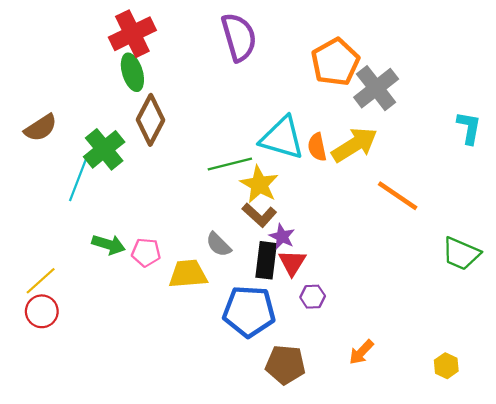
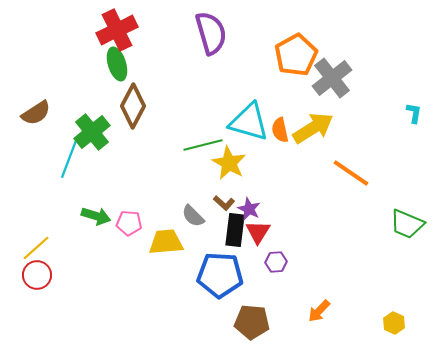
cyan L-shape: (469, 128) -> (414, 113), size x0.7
brown L-shape: (259, 215) -> (224, 203), moved, size x0.7

